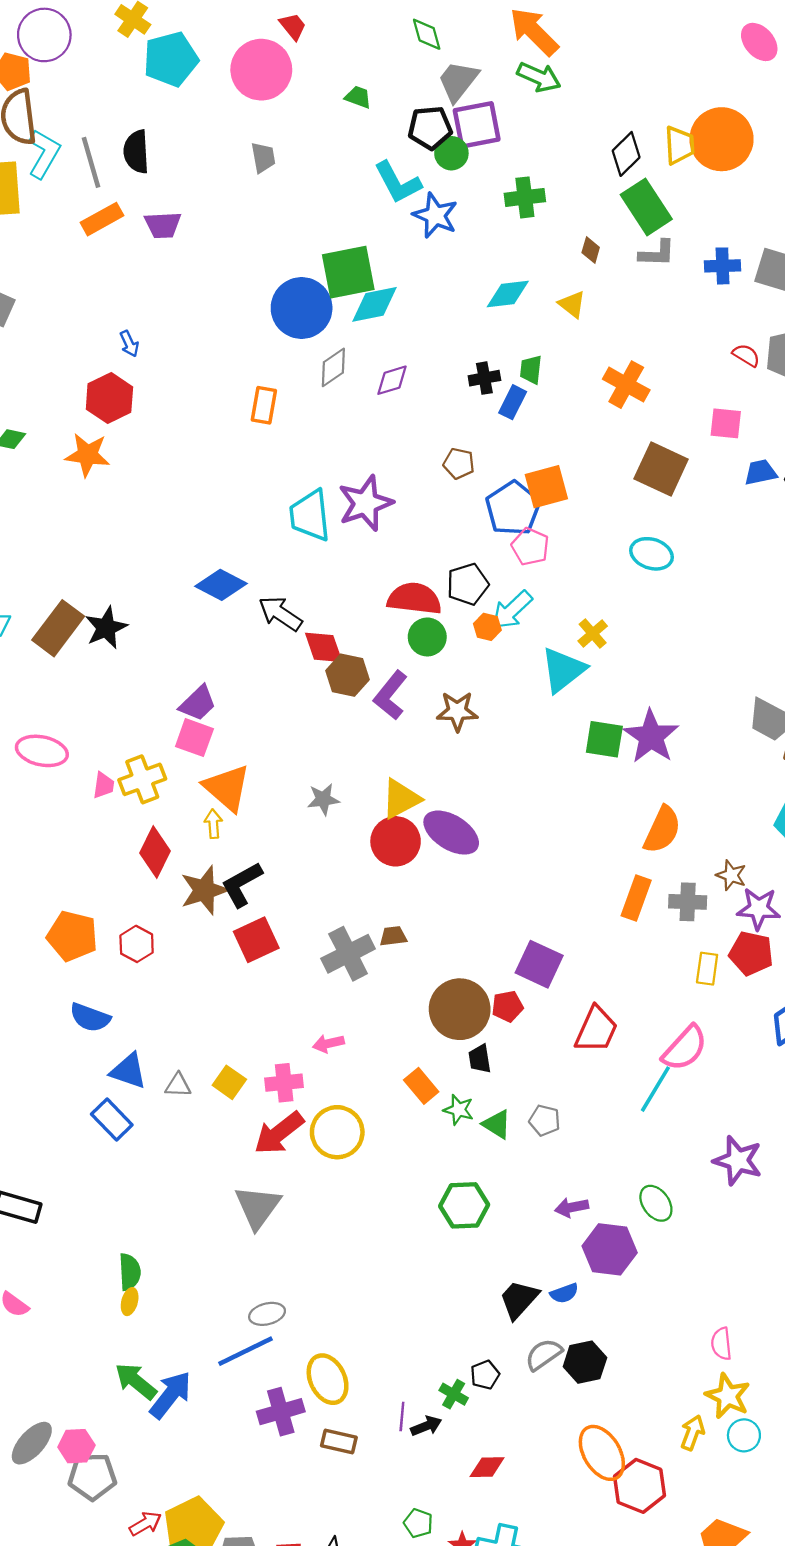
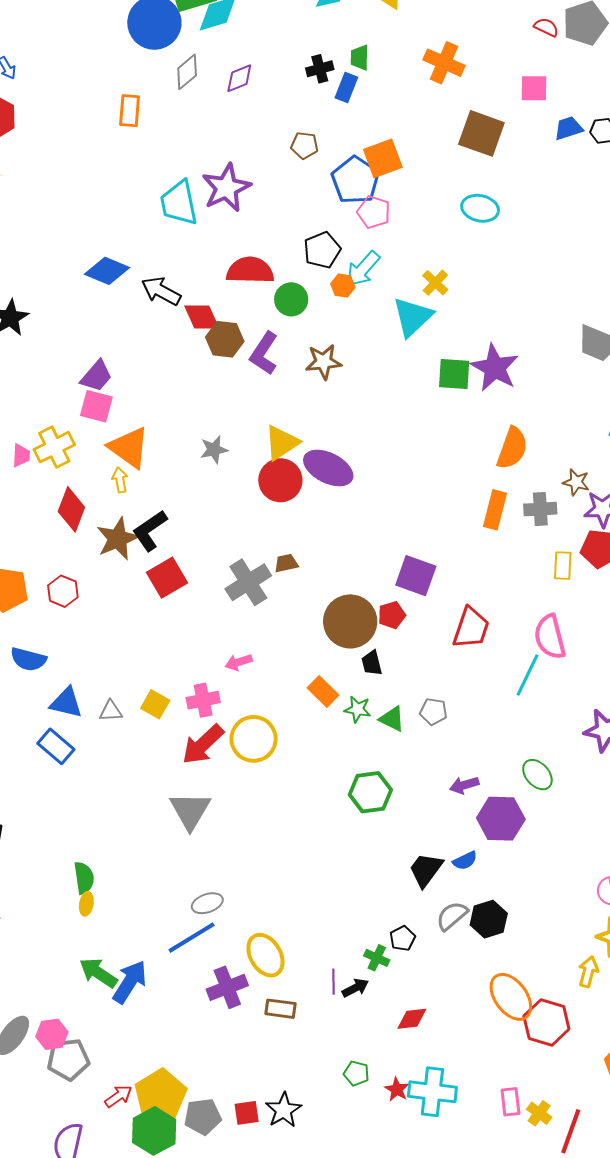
red semicircle: (414, 599) -> (250, 270), moved
pink semicircle: (685, 1048) -> (550, 637), turned 129

